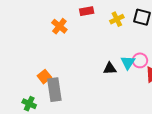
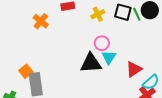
pink circle: (140, 60) -> (102, 43), moved
black triangle: (110, 68) -> (91, 63), size x1.6

